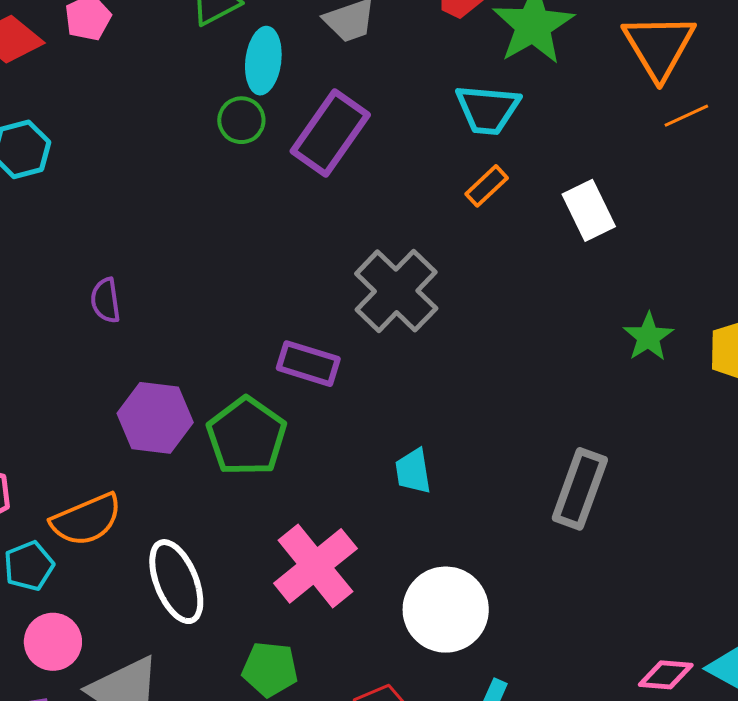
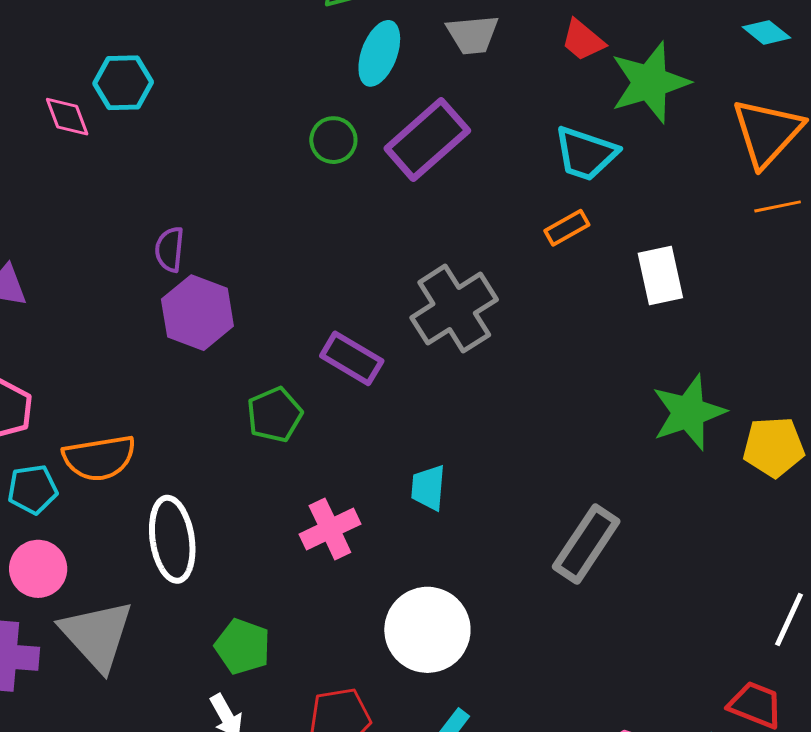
green circle: (241, 120) -> (333, 140), moved
green star: (648, 337) -> (689, 412), size x1.5
purple hexagon: (155, 418) -> (197, 313), moved
green pentagon: (247, 436) -> (275, 415), size x0.7
pink cross: (315, 566) -> (330, 529), moved, size x0.7

